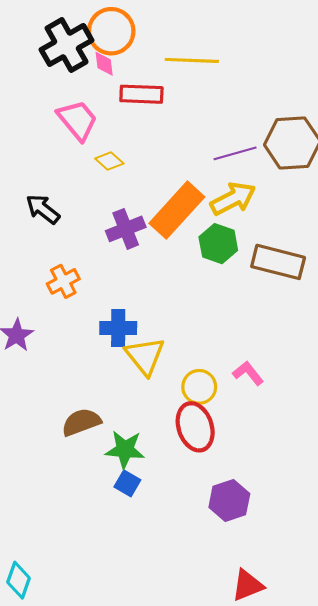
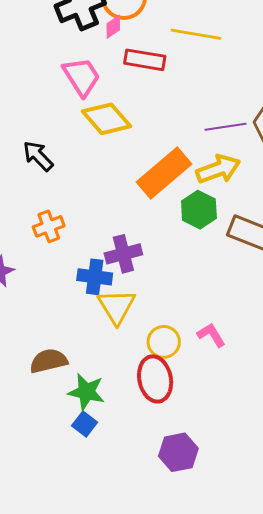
pink diamond: (104, 64) -> (113, 27), turned 55
yellow diamond: (109, 161) -> (106, 119), size x1.8
purple cross: (126, 229) -> (123, 254), moved

